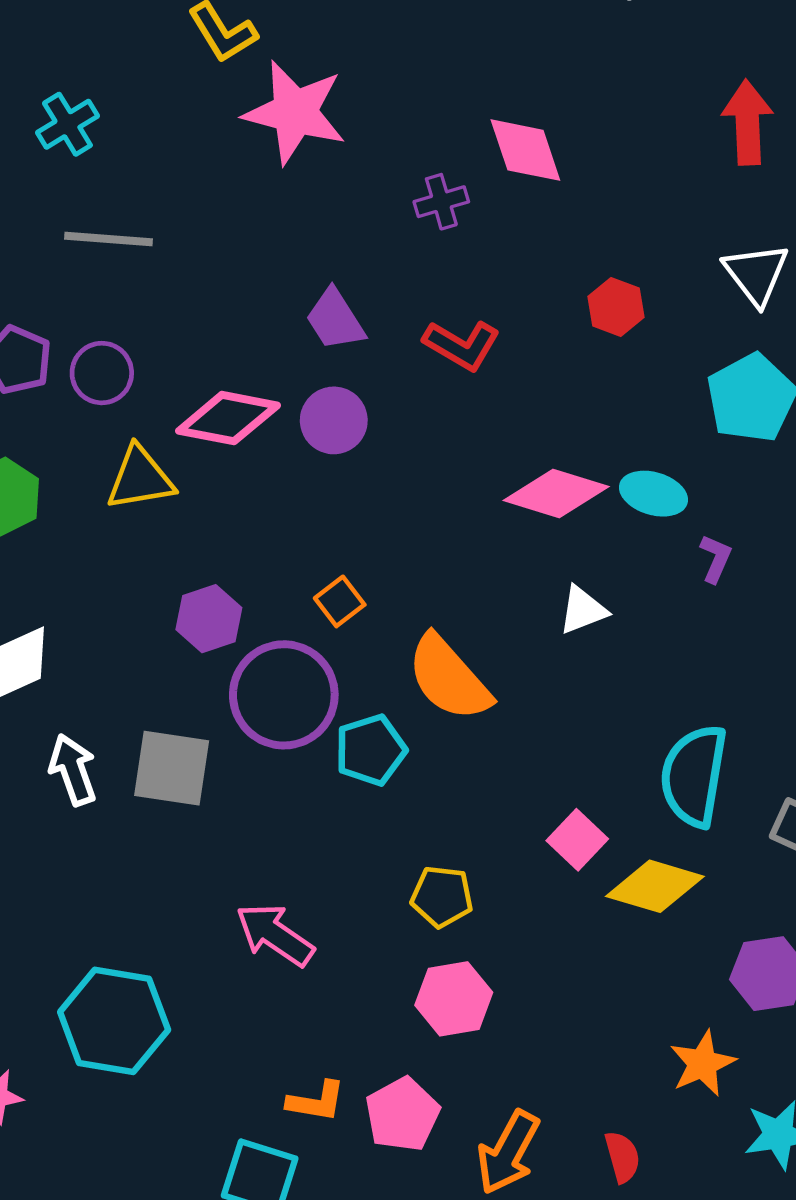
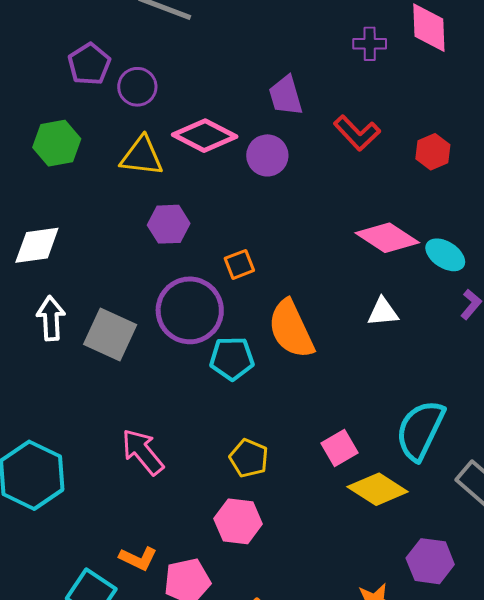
red hexagon: (616, 307) -> (433, 152), moved
purple hexagon: (209, 619) -> (169, 224), moved

